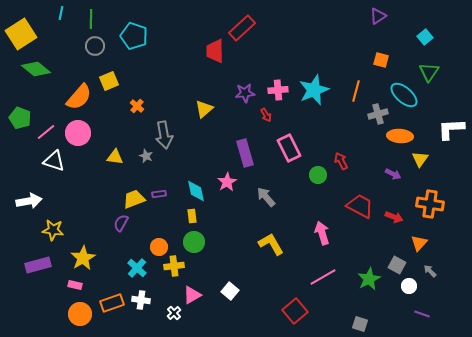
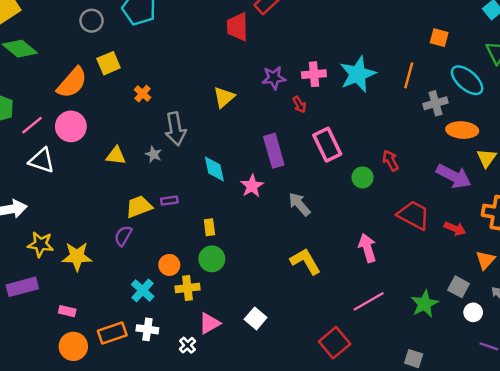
purple arrow: (393, 174) -> (454, 176), size x1.8
cyan diamond: (196, 191) -> (214, 169), moved
yellow star: (83, 258) -> (77, 256), moved, turned 30

